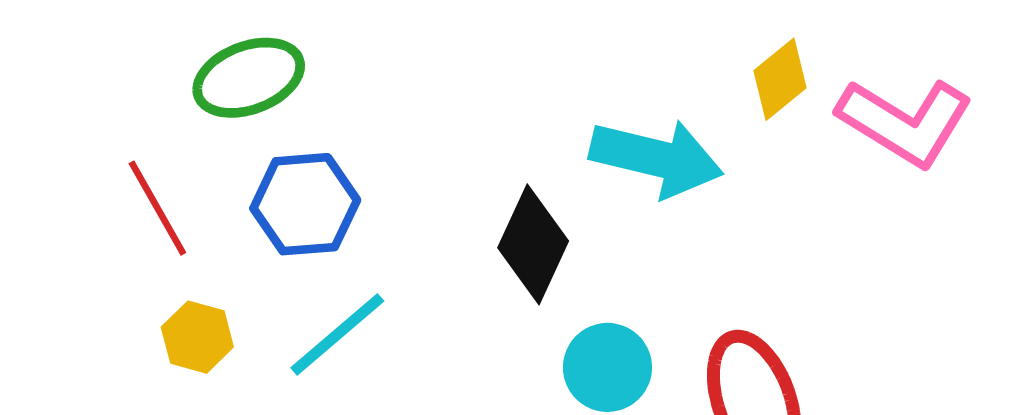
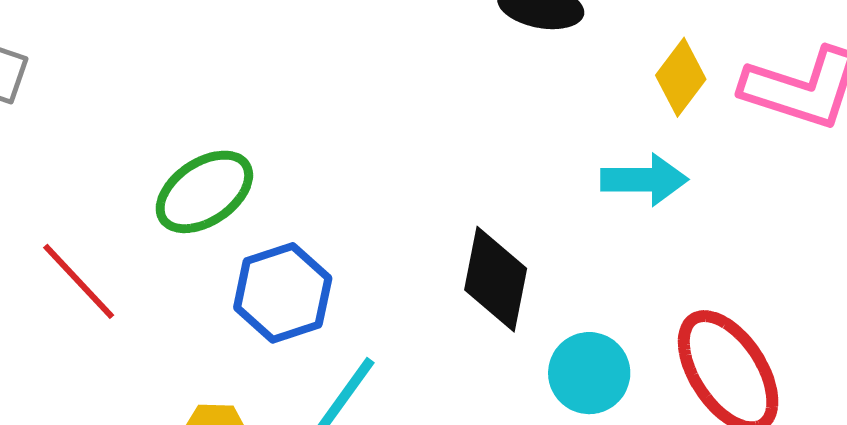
cyan arrow: (656, 158) -> (644, 180), moved, size x0.7
red line: (157, 208) -> (79, 281), moved

